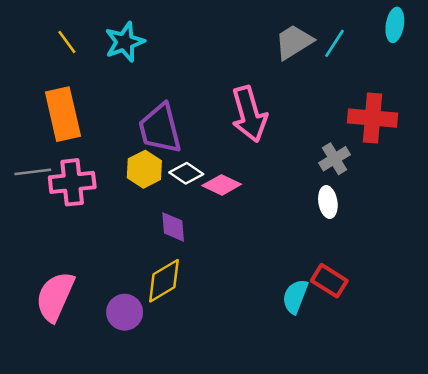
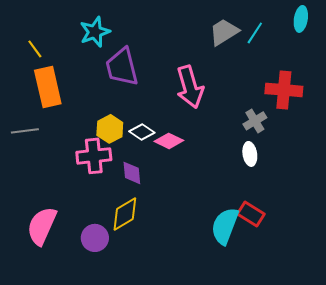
yellow line: (67, 42) -> (35, 49), moved
purple trapezoid: (160, 129) -> (122, 67), moved
pink cross: (72, 182) -> (94, 156), moved
cyan semicircle: (295, 296) -> (225, 226), size x1.4

